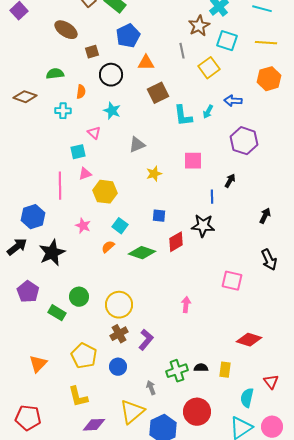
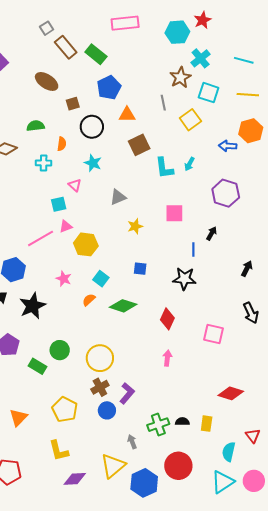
blue arrow: (233, 101) -> (228, 146), moved
pink line: (60, 186) -> (41, 238), turned 60
red diamond: (176, 242) -> (167, 319), moved, turned -35
blue circle: (118, 367) -> (107, 410), moved

